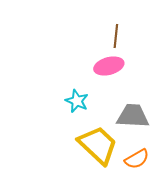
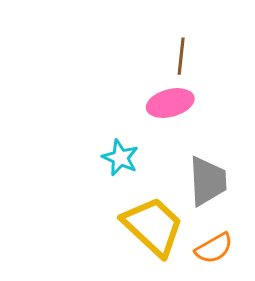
gray trapezoid: (133, 116) -> (208, 181), turned 84

